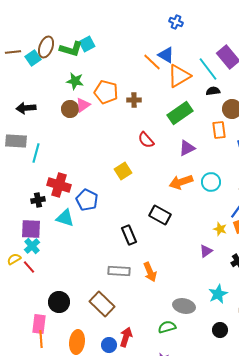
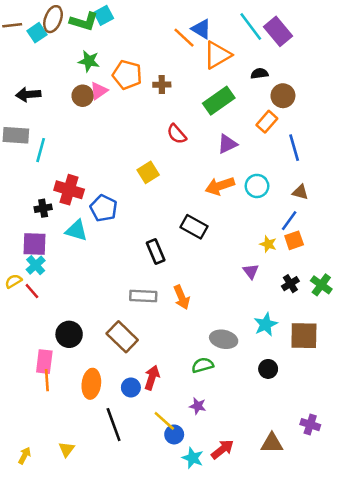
cyan line: (208, 69) -> (251, 26), moved
orange rectangle: (219, 130) -> (267, 122), turned 48
purple triangle: (206, 251) -> (251, 271), turned -32

